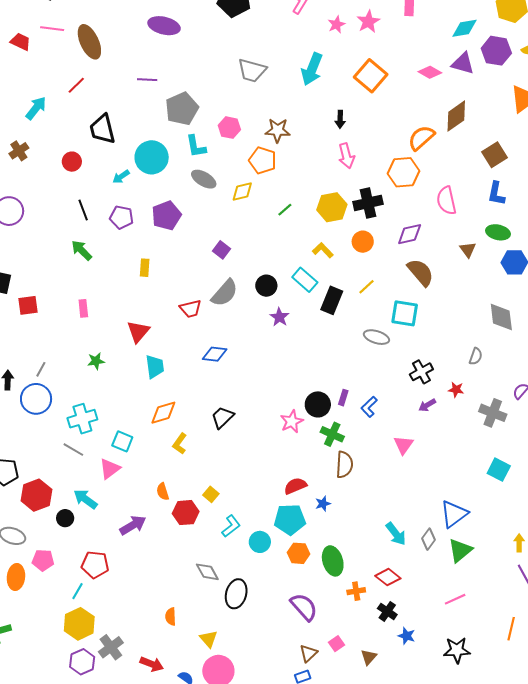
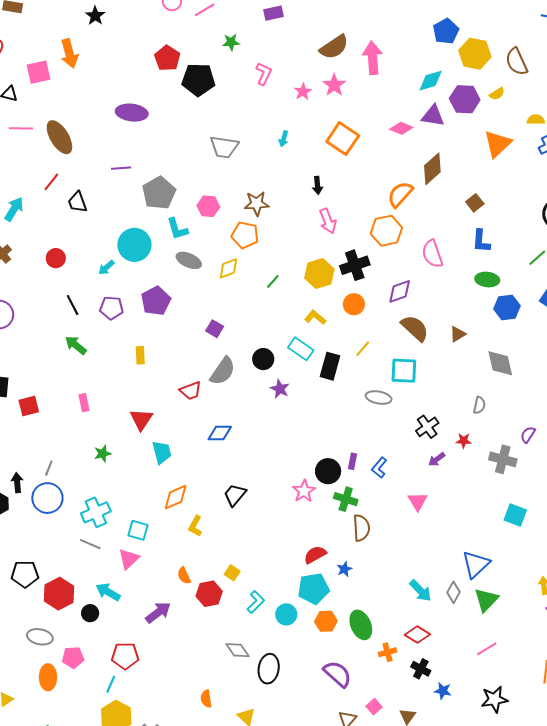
cyan arrow: (312, 69) -> (284, 139), size x0.5
black trapezoid: (102, 129) -> (77, 202), moved, size x0.7
brown square: (494, 155) -> (475, 203), size x0.7
brown triangle: (468, 250) -> (458, 334), moved, turned 42

